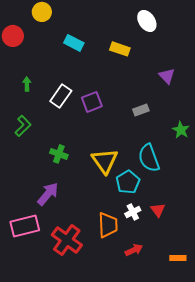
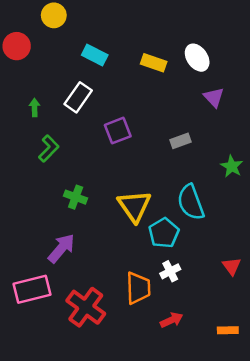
white ellipse: (147, 21) -> (197, 58), moved
white rectangle: (61, 96) -> (78, 97), moved
green L-shape: (23, 126) -> (49, 148), moved
red triangle: (158, 210) -> (232, 266), moved

